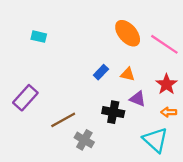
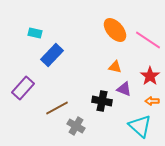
blue rectangle: (101, 72) -> (52, 55), moved, size x1.6

